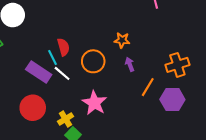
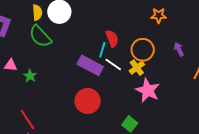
orange star: (122, 40) -> (159, 16), moved
cyan line: (53, 57) -> (102, 50), turned 49
yellow cross: (65, 119) -> (137, 68), moved

